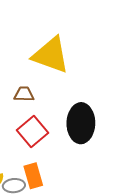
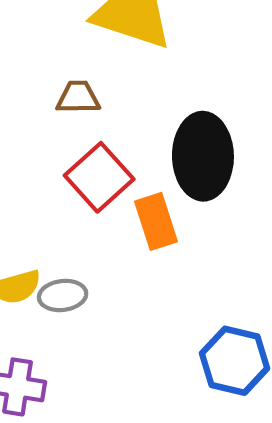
orange rectangle: (33, 176) -> (156, 221), moved

